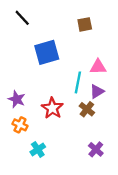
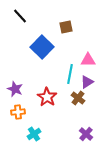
brown square: (85, 24) -> (66, 27), moved
blue square: (47, 52) -> (42, 47), turned -30
orange cross: (20, 125) -> (18, 112), turned -32

